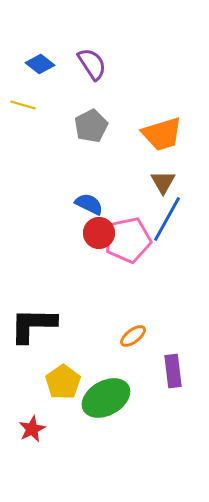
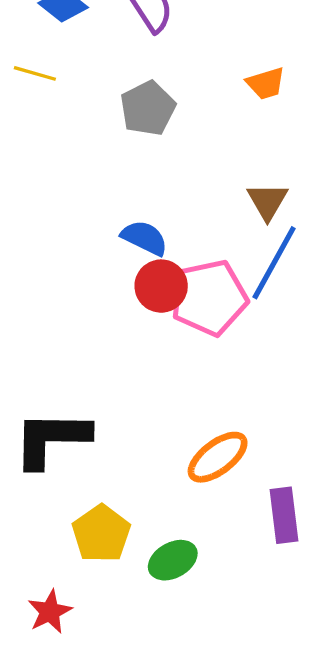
orange trapezoid: (162, 134) -> (266, 83), moved, size x0.6
orange ellipse: (133, 336) -> (218, 457), size x1.4
green ellipse: (106, 398) -> (173, 560), size x0.6

